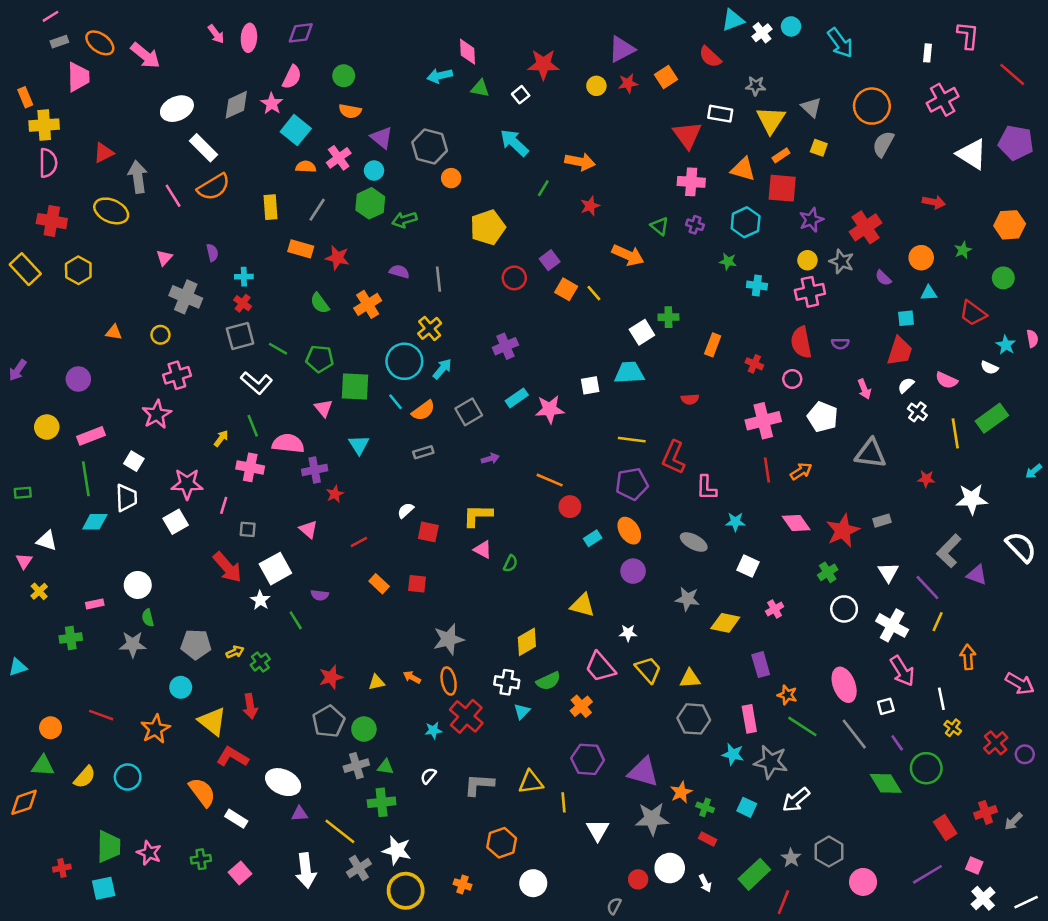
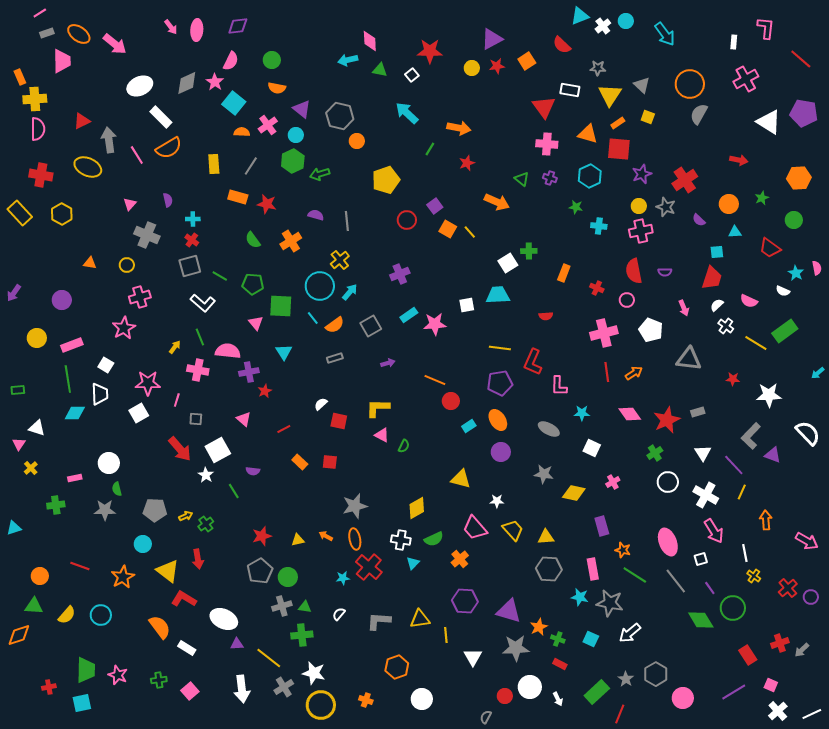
yellow line: (955, 433) -> (756, 343), turned -50

